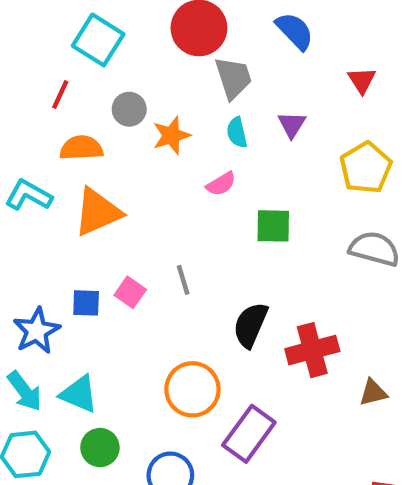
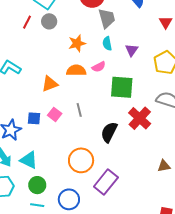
gray circle: (129, 109) -> (49, 21), moved
purple triangle: (292, 125) -> (132, 50), moved
orange semicircle: (81, 148) -> (76, 70), moved
orange triangle: (97, 212) -> (50, 84), moved, size x0.7
green square: (273, 226) -> (122, 87), size x1.4
red cross: (312, 350) -> (140, 118), moved, turned -35

